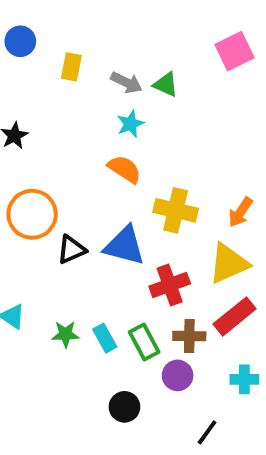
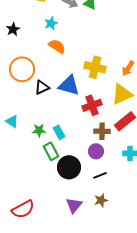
cyan star: (130, 124) -> (51, 23), moved
orange semicircle: (124, 169) -> (57, 46), moved
green rectangle: (144, 342) -> (51, 151), moved
black circle: (124, 407) -> (69, 167), size x1.5
black line: (207, 432) -> (100, 175), moved, turned 32

